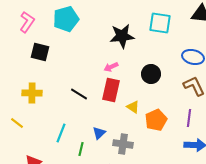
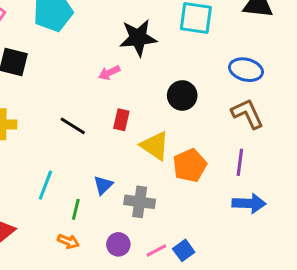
pink arrow: (111, 67) -> (109, 73), moved
red rectangle: (111, 90) -> (121, 120), size x0.6
yellow triangle: (133, 107) -> (155, 146), size x1.5

